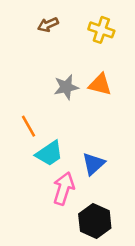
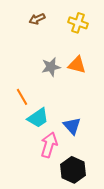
blue triangle: (94, 164) -> (72, 126), turned -30

